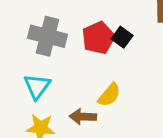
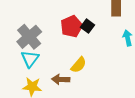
gray cross: (48, 36) -> (29, 37), moved, turned 35

